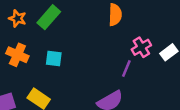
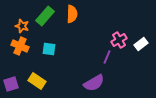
orange semicircle: (115, 15) -> (72, 14), moved
orange star: (17, 18) -> (22, 26), moved

